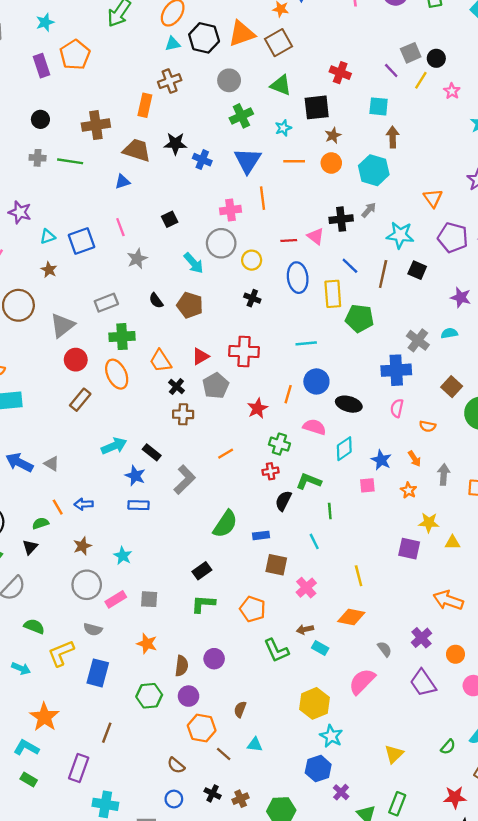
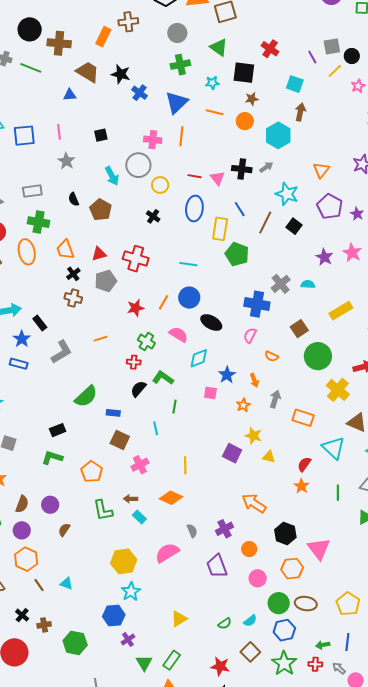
black circle: (40, 119) -> (30, 29), moved, size x1.5
gray star: (137, 259) -> (66, 161), turned -30
brown semicircle: (240, 709) -> (64, 530), moved

